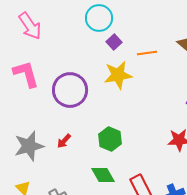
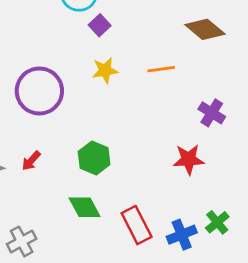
orange line: (147, 53) -> (161, 69), moved
yellow star: (118, 75) -> (105, 70), size x0.7

